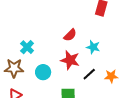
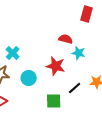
red semicircle: (70, 35) -> (66, 39), moved, turned -120
black line: (89, 74) -> (75, 88), moved

